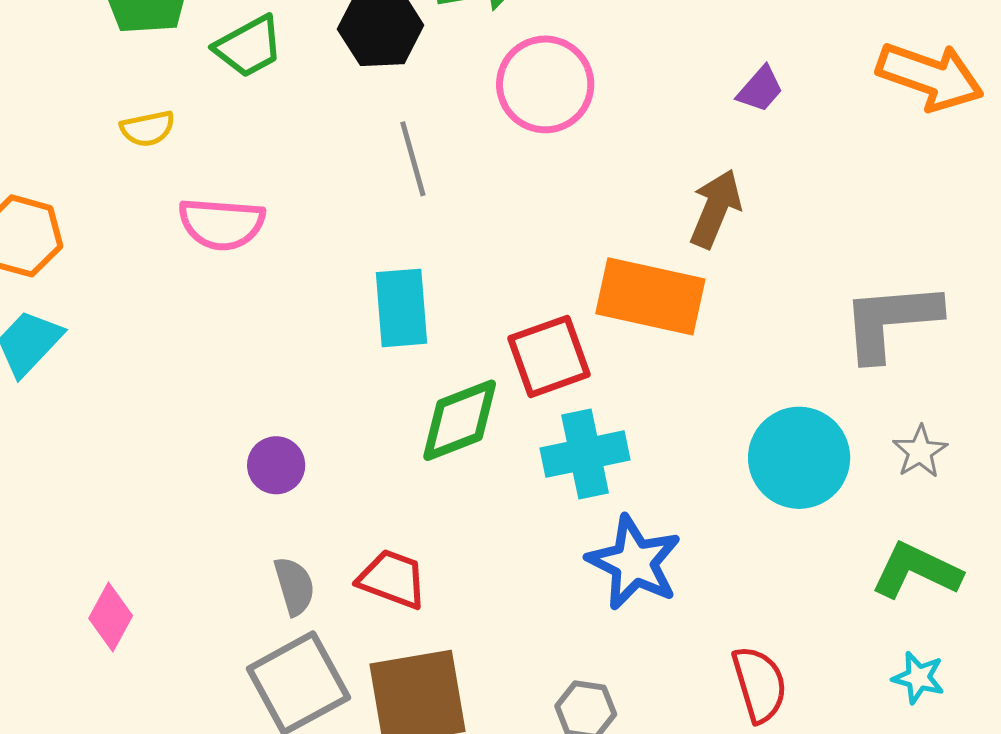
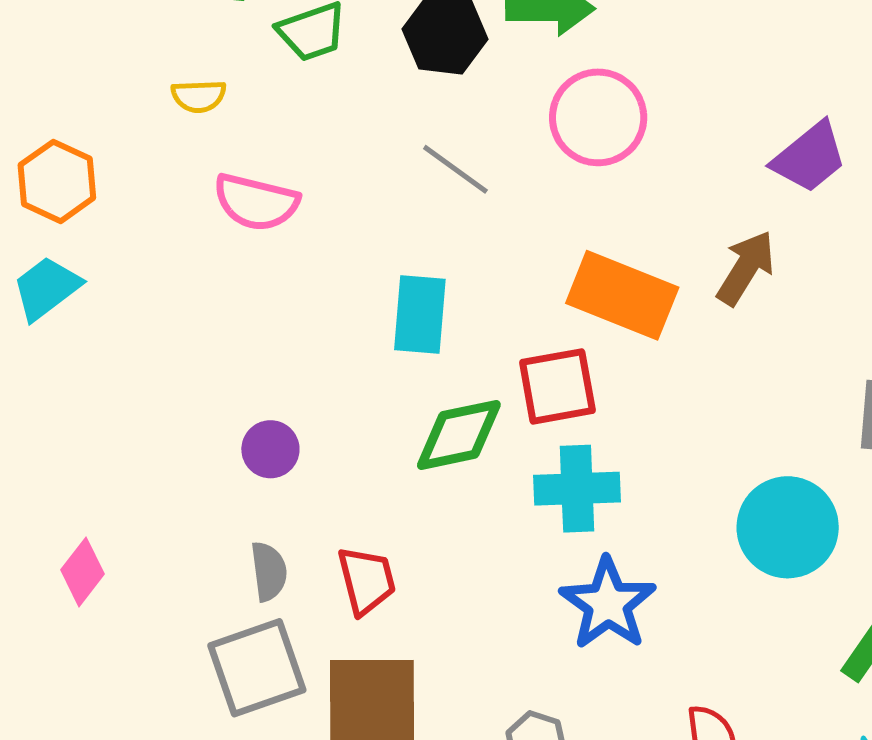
purple trapezoid: (760, 89) -> (809, 157), size x1.6
gray line: (413, 159) -> (455, 169), turned -48
orange rectangle: (650, 296) -> (622, 295), moved
red trapezoid: (392, 579) -> (367, 580), turned 46

